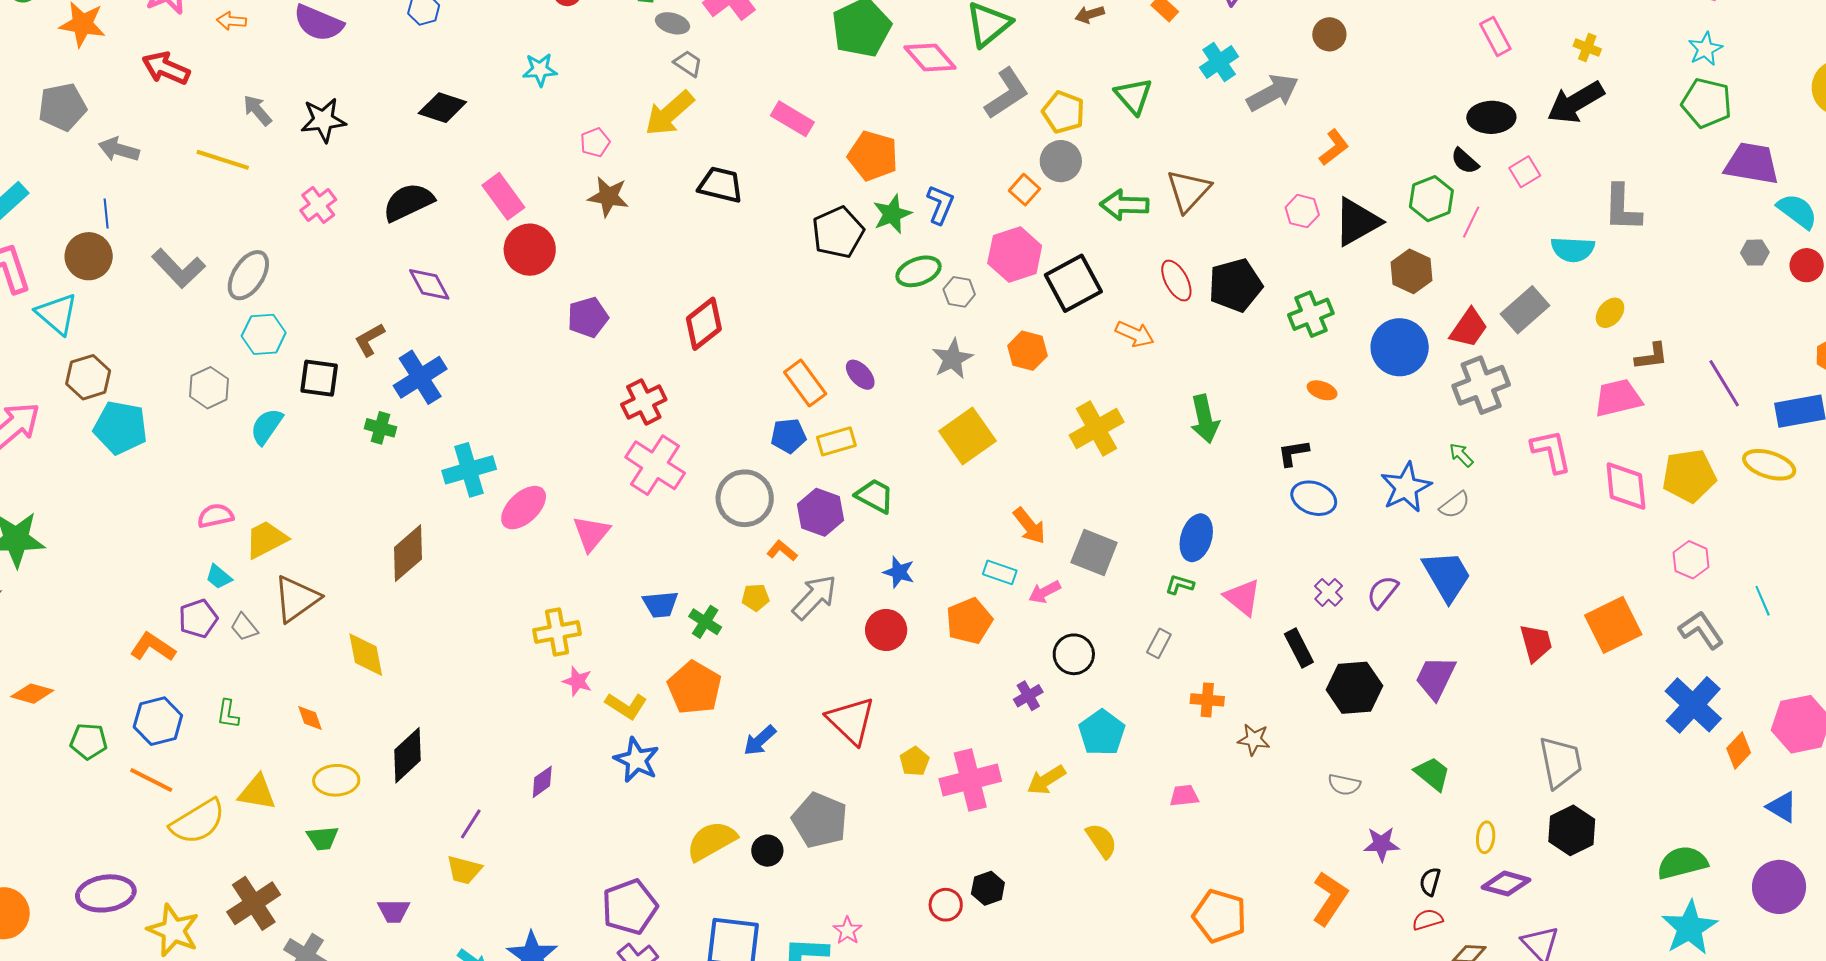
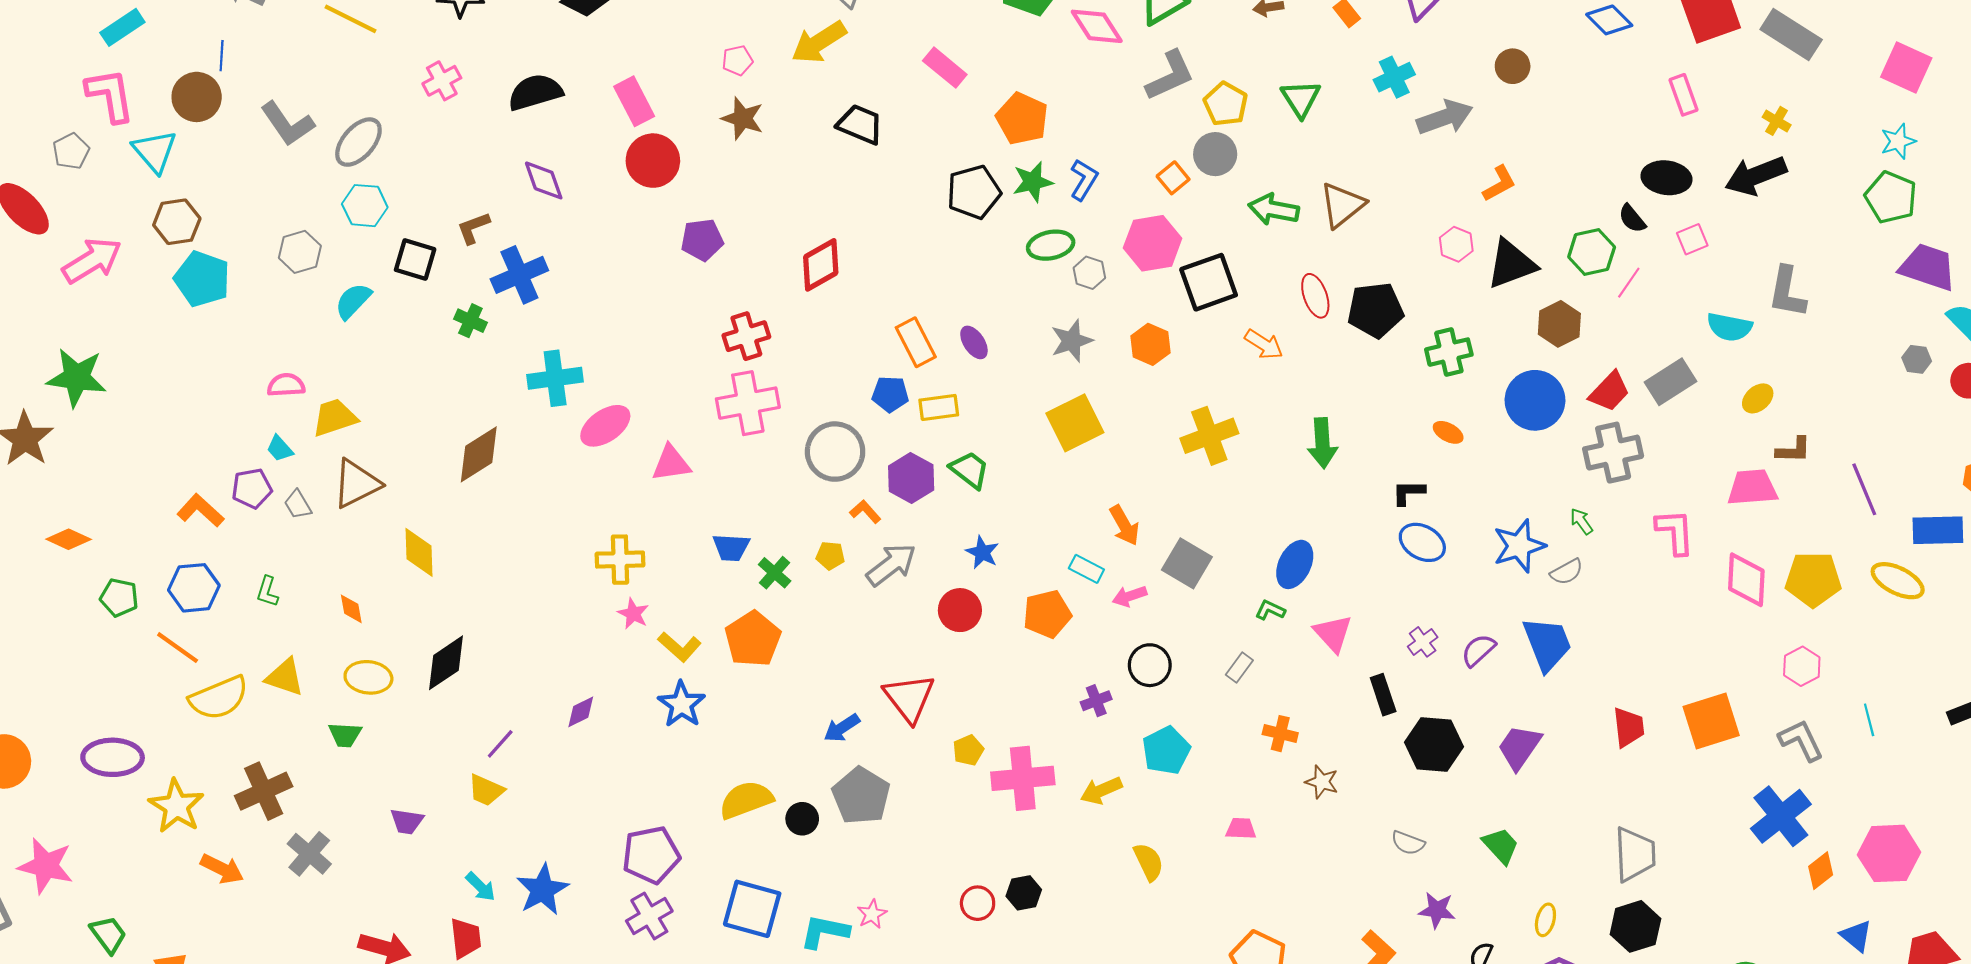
pink cross: (655, 465) -> (748, 403), turned 38
pink triangle: (591, 533) -> (671, 463), turned 33
blue arrow: (760, 740) -> (842, 728), moved

